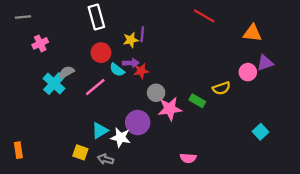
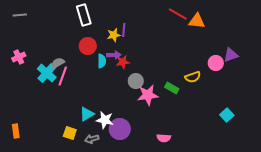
orange triangle: (252, 33) -> (197, 21), moved
pink cross: (40, 43) -> (19, 57), moved
cyan semicircle: (117, 70) -> (102, 61), turned -128
pink line: (95, 87) -> (63, 76), moved, turned -30
purple circle: (138, 123) -> (120, 129), moved
gray arrow: (106, 159) -> (92, 139), turned -32

